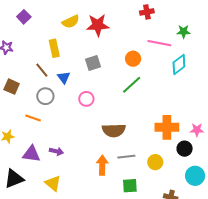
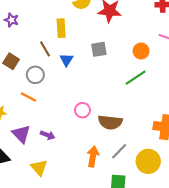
gray circle: (45, 96) -> (35, 75), moved
pink circle: (86, 99) -> (82, 110), moved
purple triangle: (31, 154) -> (21, 134), turned 30
gray line: (126, 157) -> (119, 151), turned -48
yellow circle: (155, 162) -> (148, 161), size x1.5

